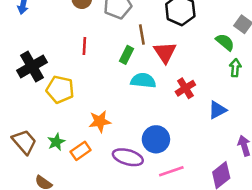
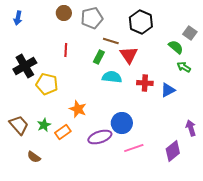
brown line: (142, 34) -> (111, 41), turned -63
green arrow: (235, 68) -> (184, 67), turned -64
red cross: (185, 88) -> (145, 83), turned 35
blue triangle: (217, 110) -> (168, 90), moved
orange star: (100, 121) -> (78, 109), turned 30
purple ellipse: (128, 157) -> (100, 137), turned -35

